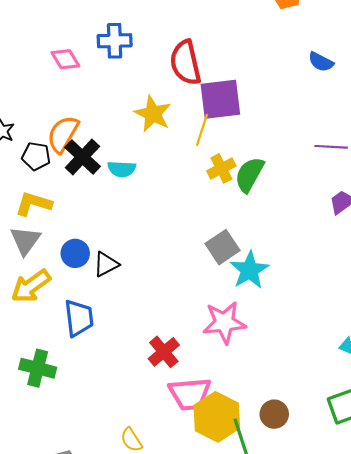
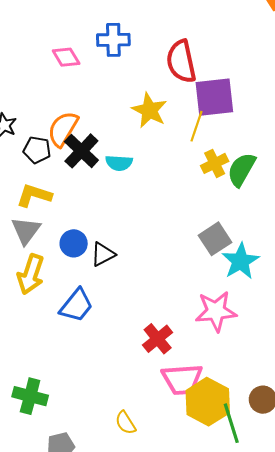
yellow arrow: (31, 286) -> (31, 274), turned -36
blue trapezoid: (79, 318) -> (76, 305), turned 45
green cross: (38, 368) -> (30, 396), moved

